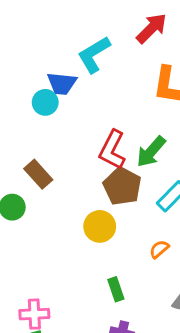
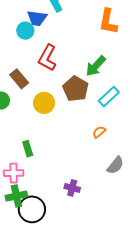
red L-shape: (112, 150) -> (47, 58), moved
yellow circle: (100, 226) -> (44, 103), moved
green rectangle: (116, 289) -> (28, 149), moved

